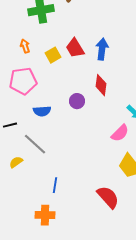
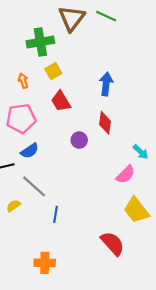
red trapezoid: (75, 48) -> (61, 101), moved
yellow square: (53, 55) -> (53, 71), moved
blue semicircle: (42, 111) -> (30, 151), moved, turned -30
blue line: (55, 185) -> (55, 214), moved

